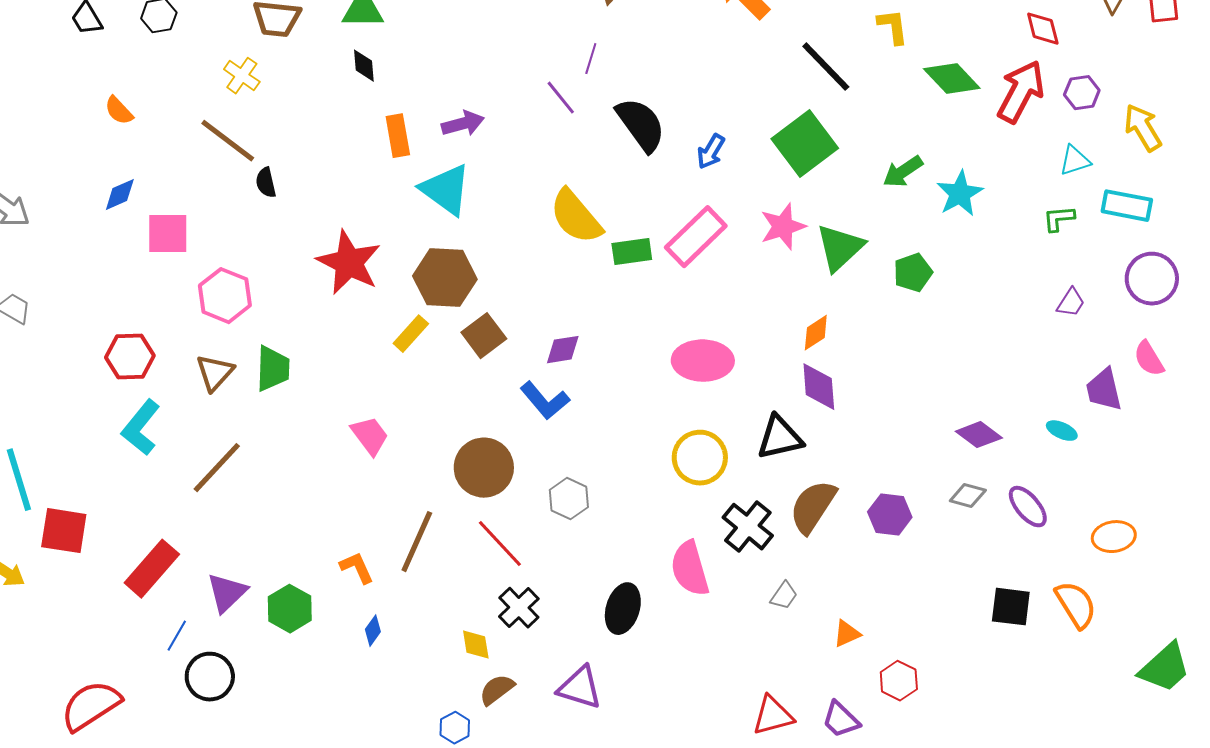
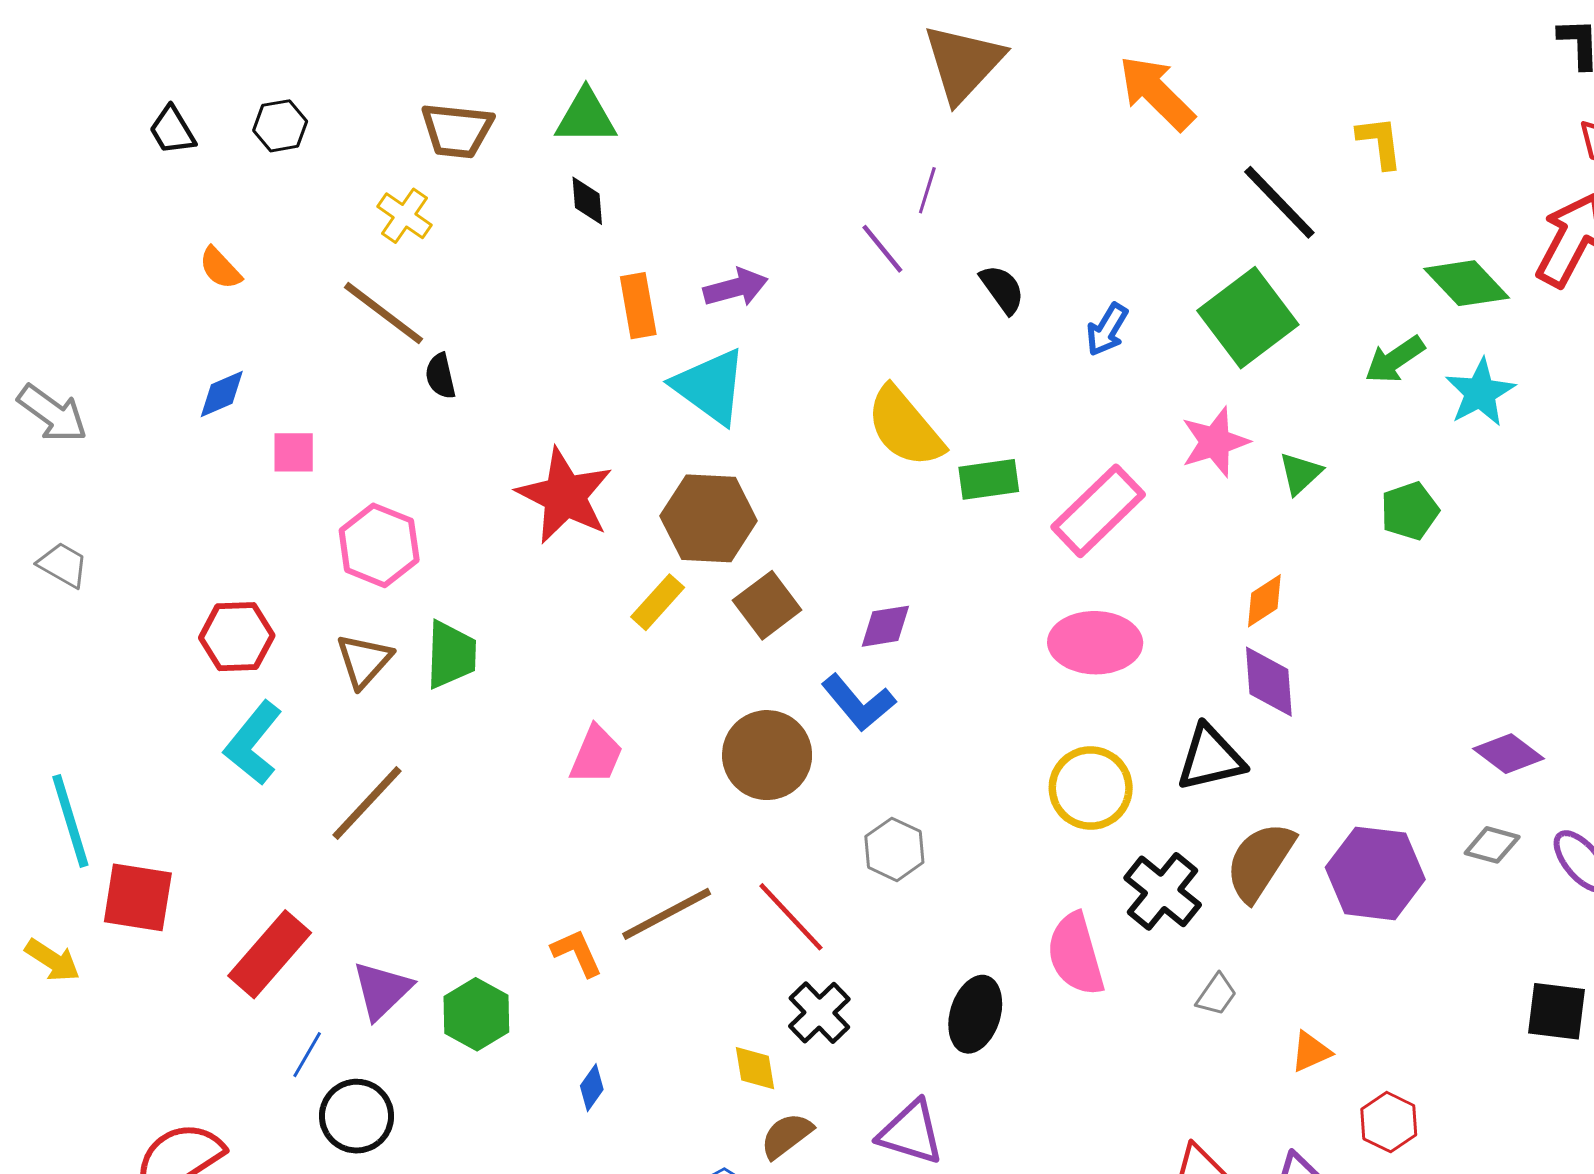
green diamond: (952, 79) -> (1467, 283), moved
black semicircle: (641, 125) -> (1002, 289), size x0.6
pink square: (168, 234) -> (294, 452), size x0.7
pink rectangle: (696, 237) -> (1098, 511), moved
green triangle: (840, 248) -> (1300, 473), size x0.6
pink trapezoid: (370, 436) -> (596, 755), turned 60
brown circle: (484, 468) -> (767, 755), moved
purple hexagon: (890, 515) -> (1375, 873), size x1.5
brown line: (417, 542) -> (667, 914), turned 38
blue diamond: (373, 631) -> (592, 1088), moved

